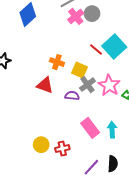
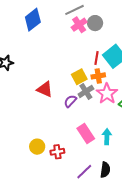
red line: (96, 49) -> (97, 58), turned 56
orange cross: (57, 62) -> (98, 76), moved, turned -32
yellow square: (80, 70) -> (79, 77), turned 35
purple semicircle: (72, 96) -> (70, 101), turned -56

